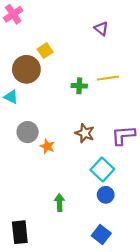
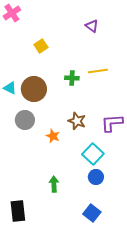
brown circle: (26, 69) -> (34, 89), moved
orange star: (47, 146) -> (53, 136), moved

